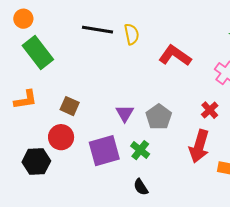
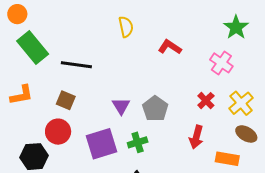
black line: (98, 30) -> (76, 65), moved
red L-shape: (175, 56) -> (170, 47), size x0.7
red arrow: (199, 146) -> (196, 137), size x0.7
green cross: (140, 150) -> (138, 142), turned 36

